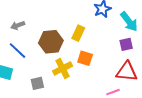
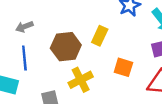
blue line: (17, 51) -> (24, 58), turned 42
orange square: (85, 58) -> (123, 67), moved

